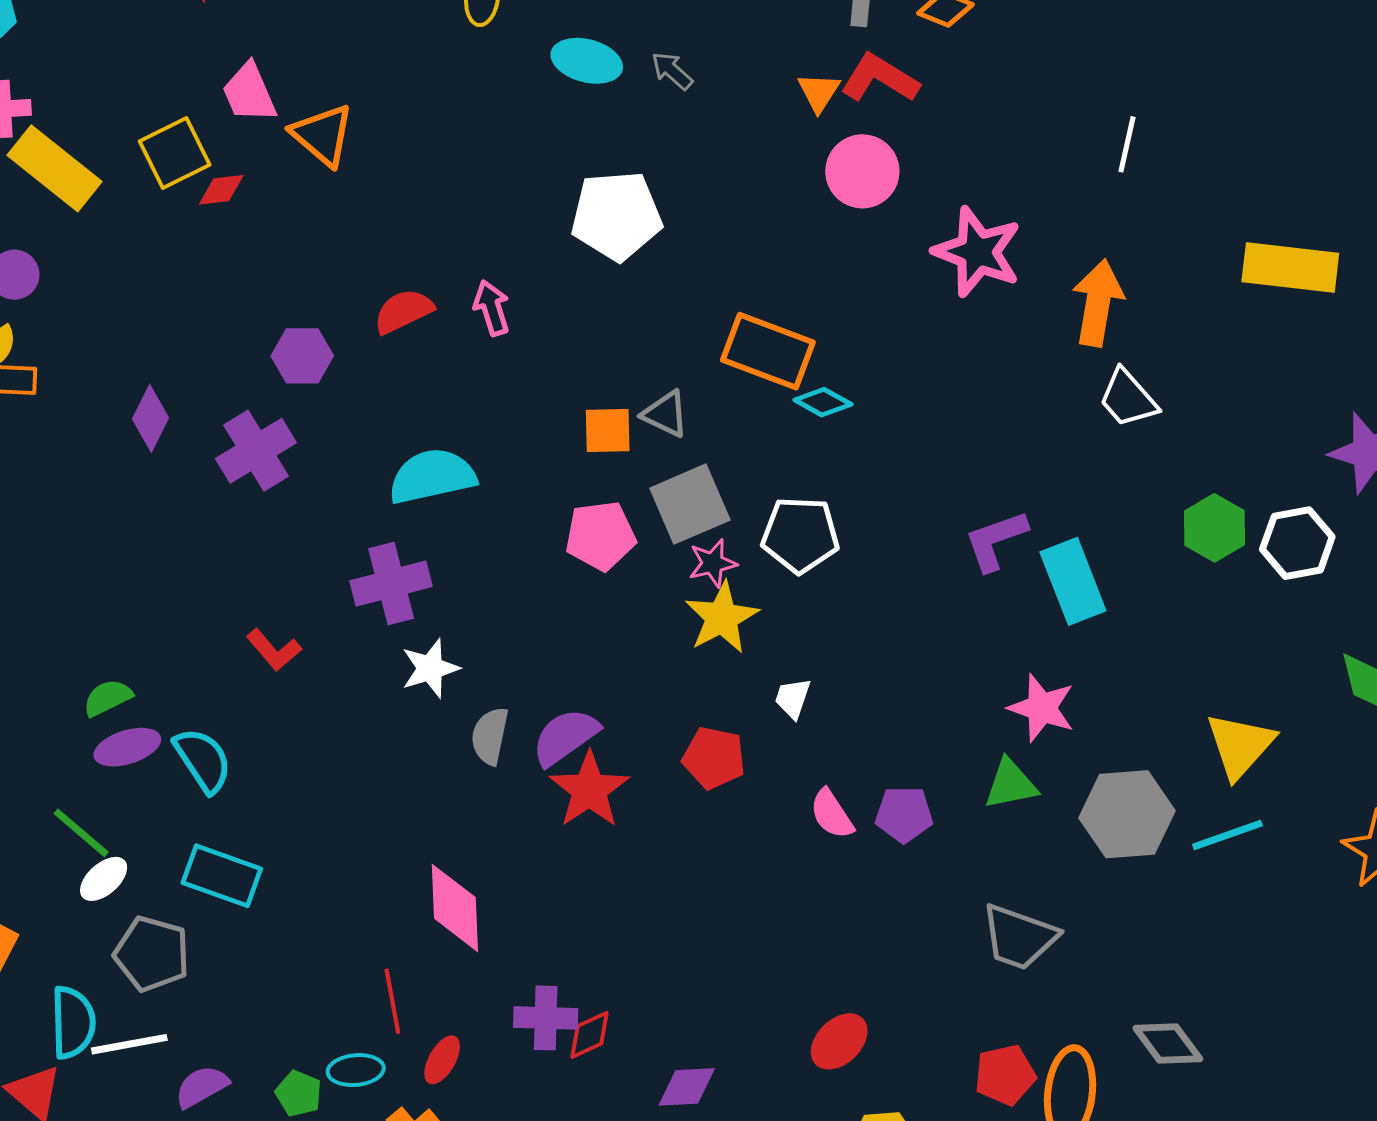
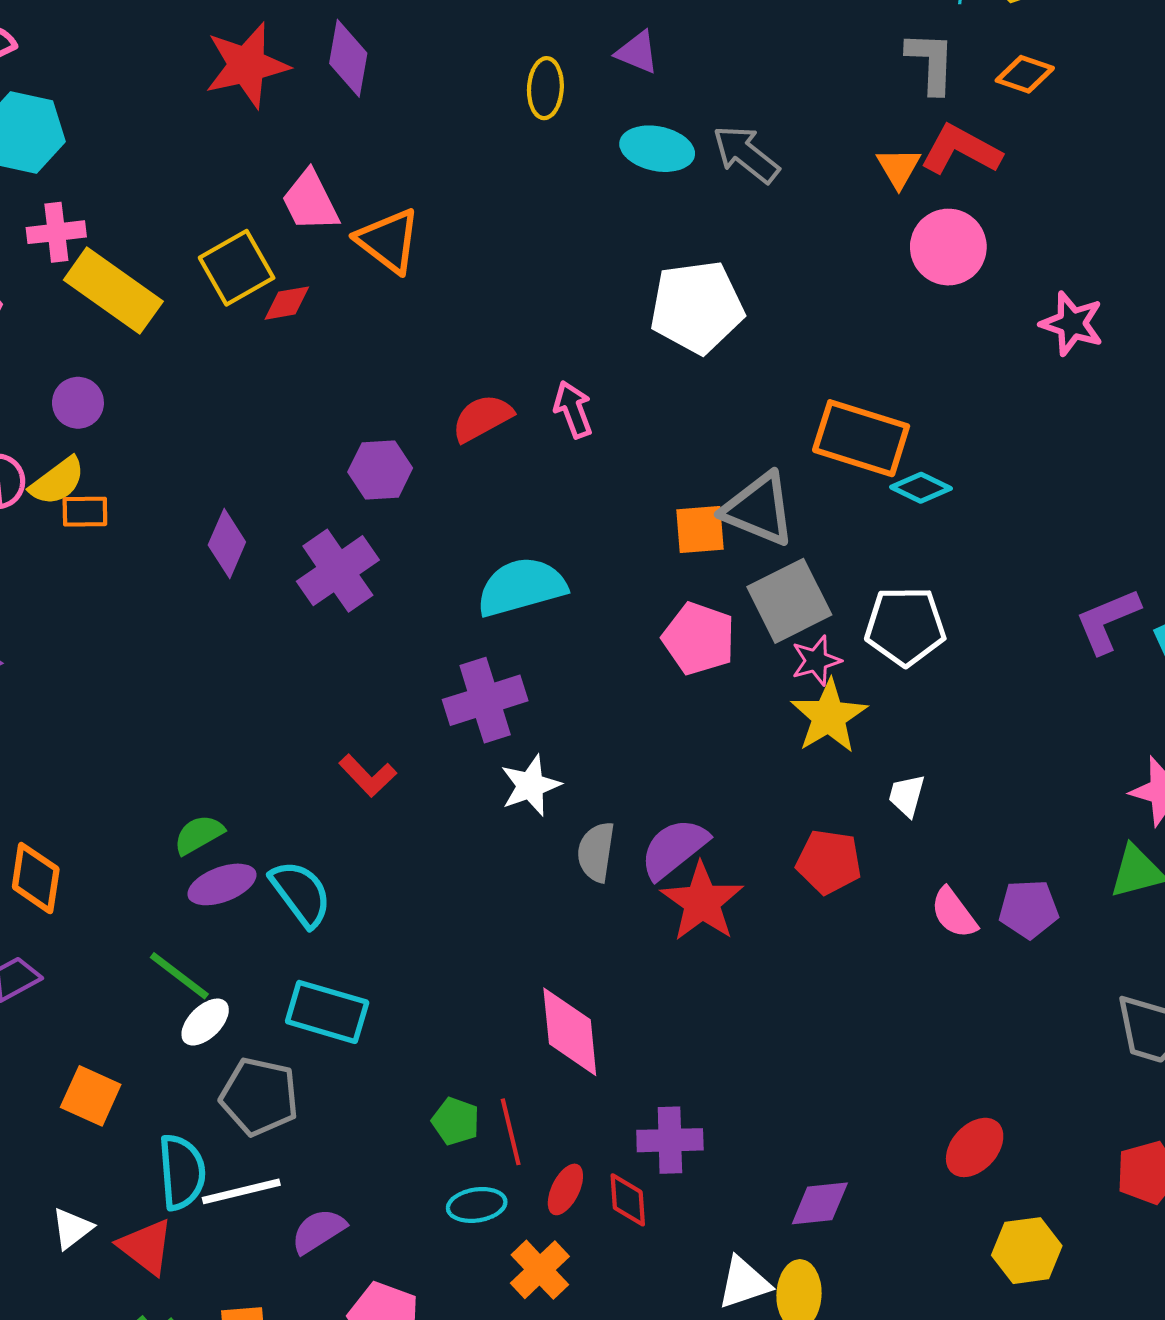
gray arrow: (672, 71) -> (746, 154), size x1.5
pink star: (977, 252) -> (1072, 324), size x0.7
gray triangle: (665, 414) -> (759, 509), size x1.5
pink pentagon: (600, 536) -> (699, 639), turned 30
red diamond: (589, 1035) -> (628, 1200), moved, turned -66
green pentagon: (299, 1094) -> (456, 1121), moved

